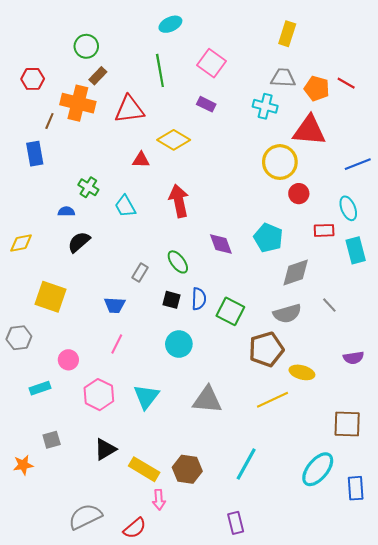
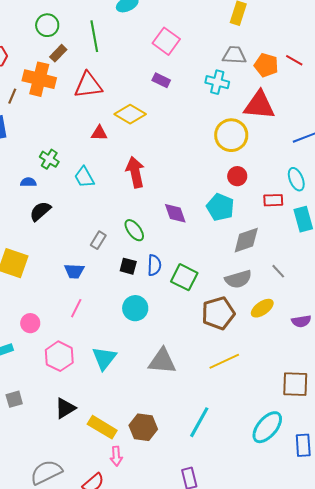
green line: (160, 70) -> (94, 36), moved
red circle: (299, 194) -> (237, 176), moved
yellow ellipse: (302, 372) -> (262, 308), moved, turned -50

